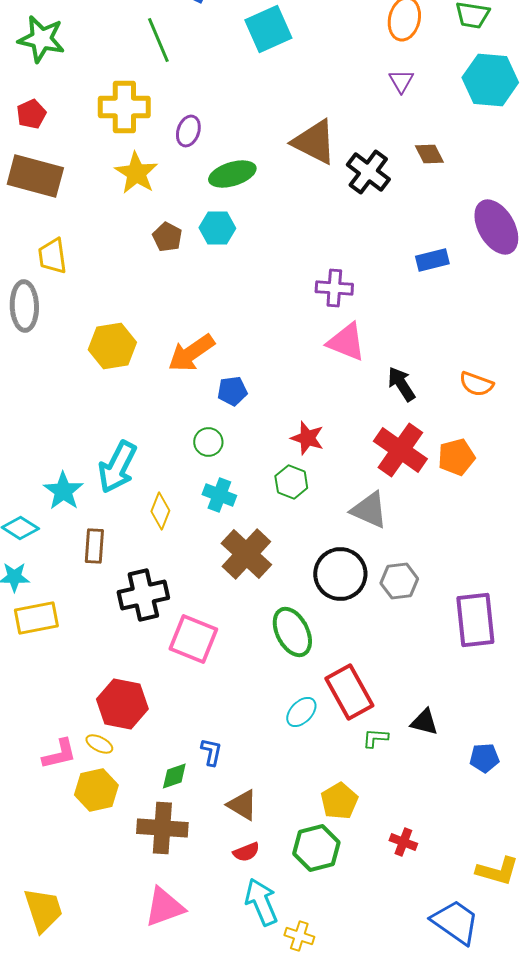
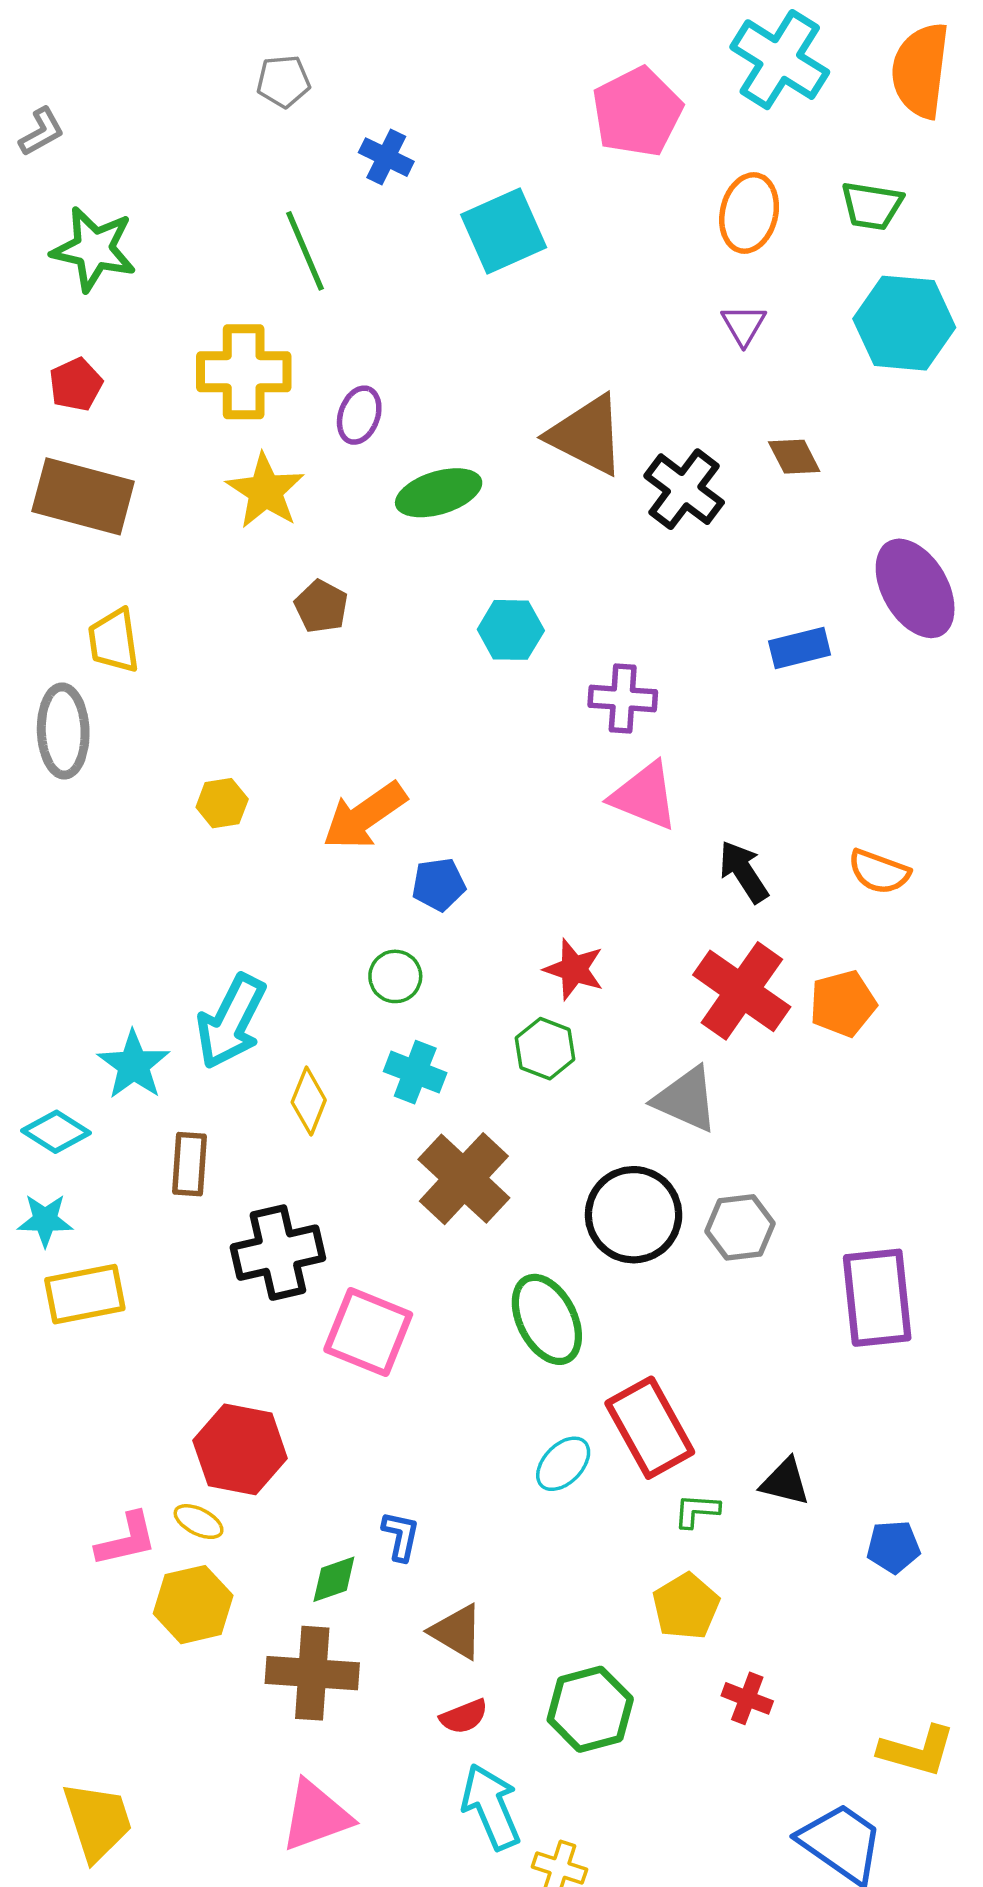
cyan hexagon: (217, 228) -> (511, 630), moved
yellow hexagon: (112, 346) -> (222, 803), size x0.6
yellow pentagon: (339, 801) -> (686, 1606), moved

